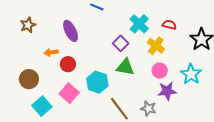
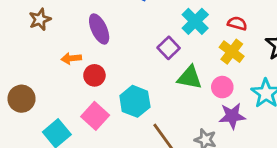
yellow cross: (156, 46) -> (232, 52), moved
green triangle: (125, 67) -> (190, 78), moved
brown circle: (29, 79) -> (22, 99), moved

